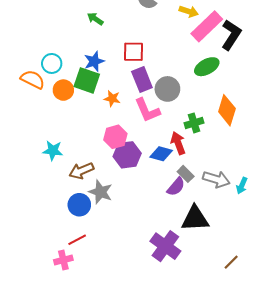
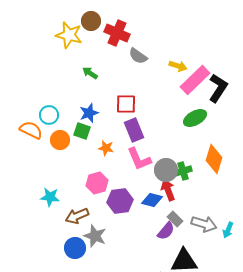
green square: (87, 80) -> (82, 131), size x0.7
gray circle: (167, 89) -> (166, 170), moved
pink hexagon: (115, 137) -> (97, 183), moved

